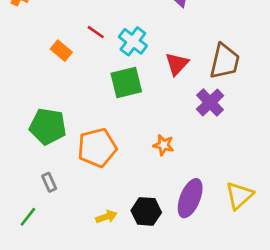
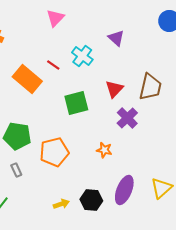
cyan cross: (133, 41) -> (82, 56), moved
orange rectangle: (61, 51) -> (27, 79), size x1.8
purple cross: (210, 102) -> (127, 118), moved
gray rectangle: (49, 182) -> (16, 170), moved

